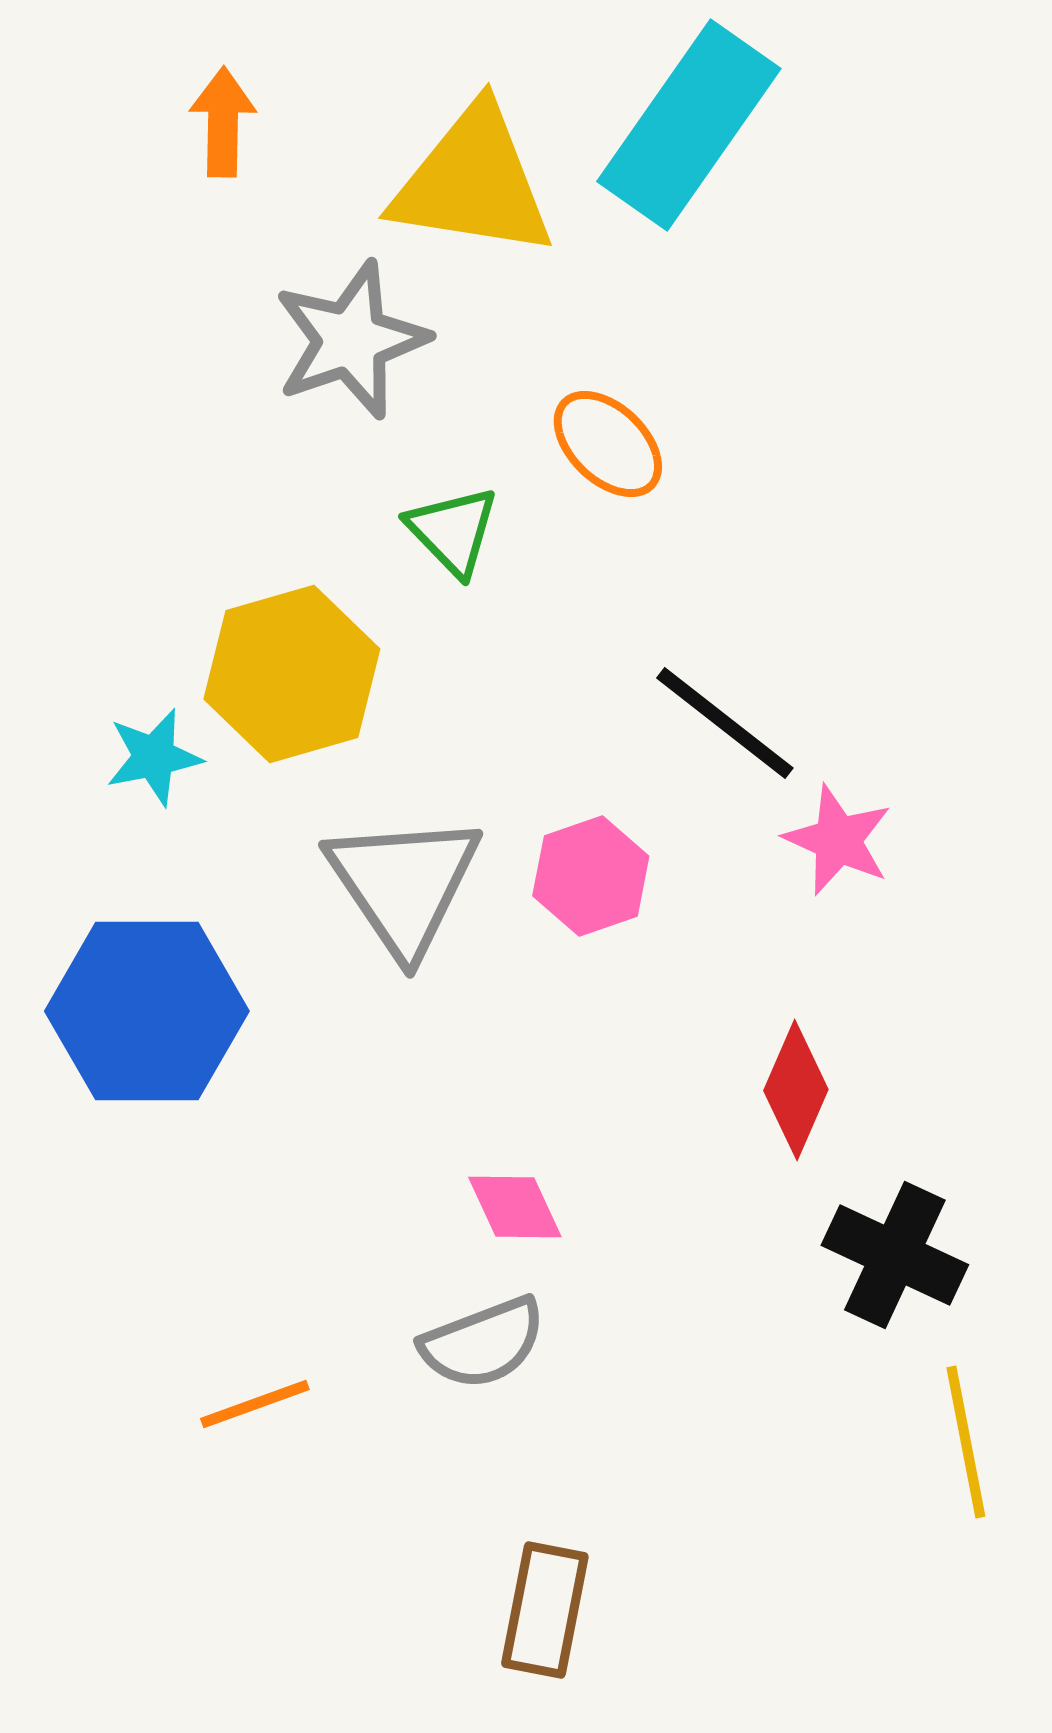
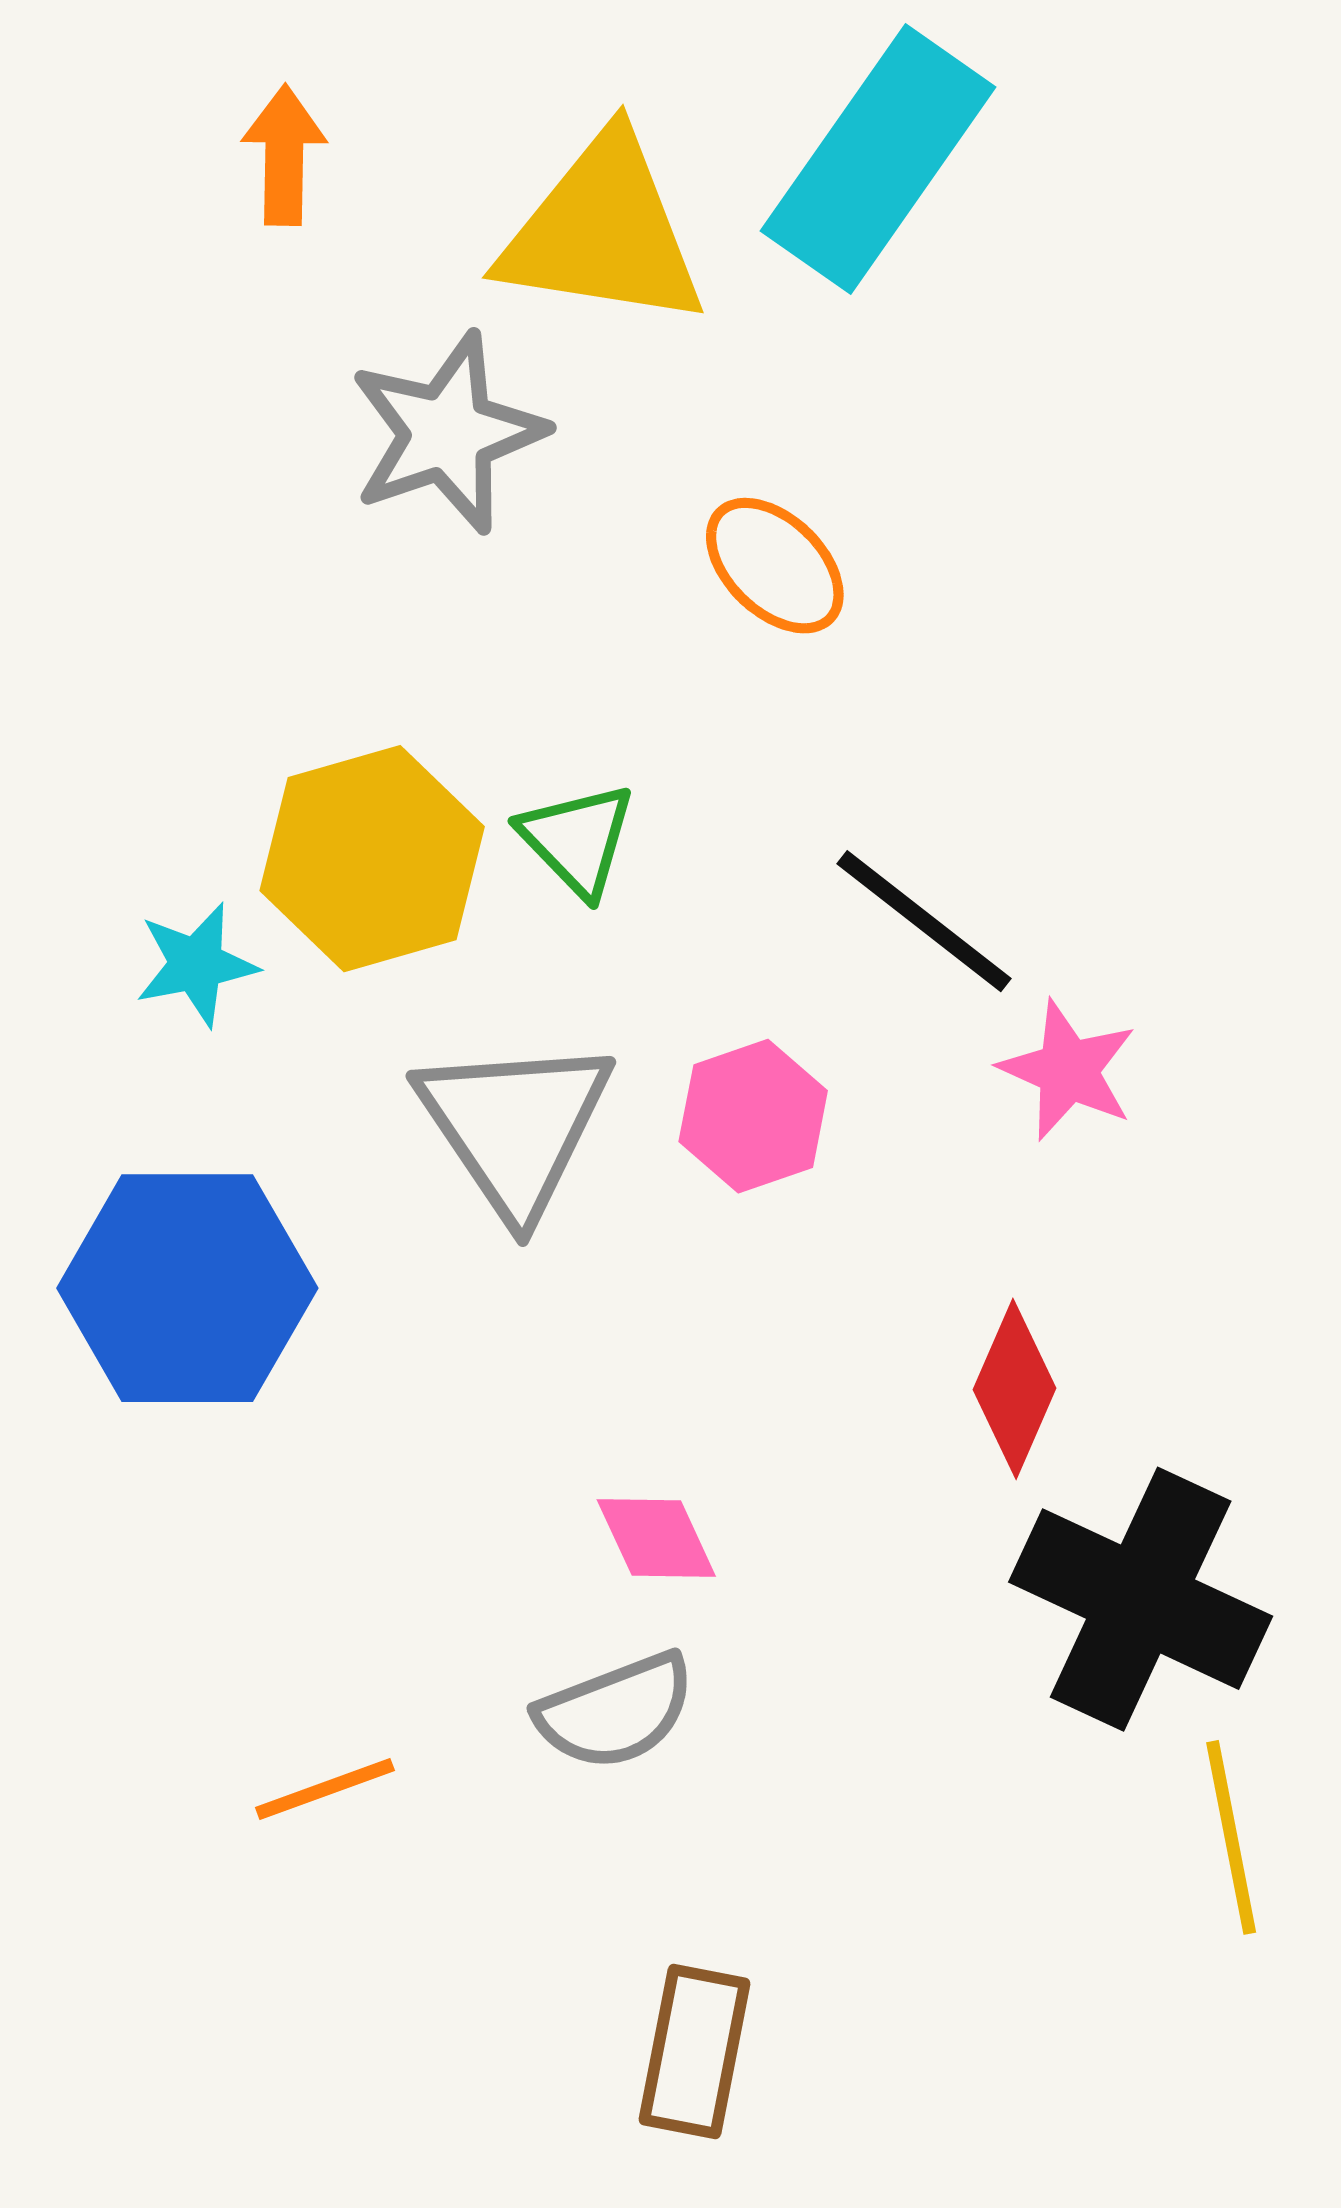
green triangle: (453, 531) -> (577, 840), moved
black cross: (895, 1255) -> (1141, 1599), size x1.4

